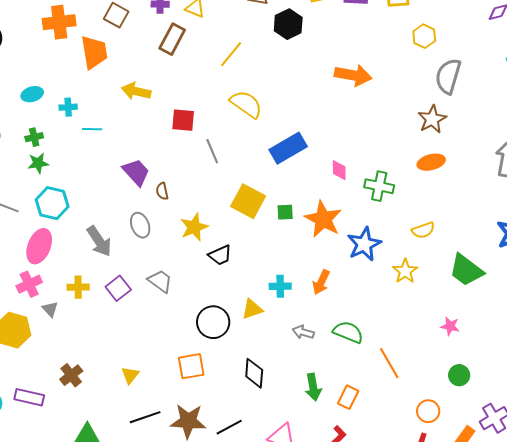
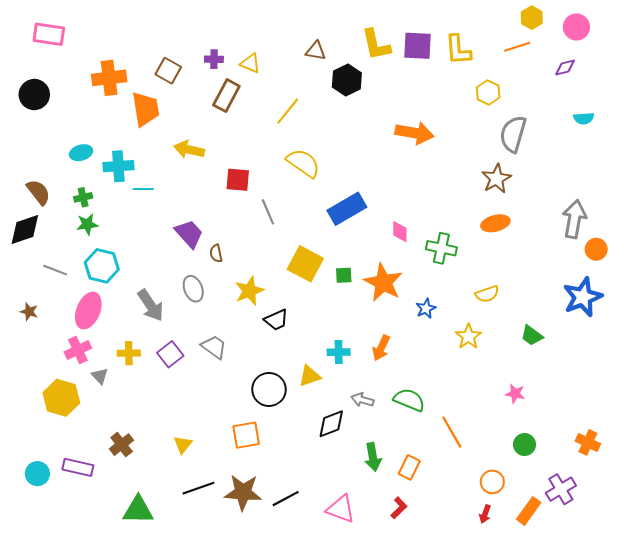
cyan cross: (68, 107) -> (118, 166), size x1.6
blue star: (364, 244) -> (426, 308), size x0.6
green trapezoid: (466, 270) -> (532, 335), size x0.6
black diamond: (254, 373) -> (331, 424), moved, turned 64

